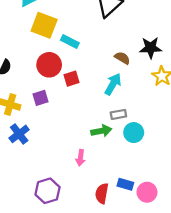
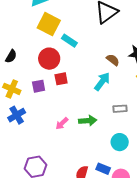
red square: (72, 79) -> (61, 79), moved
gray rectangle: (118, 114) -> (120, 109), moved
cyan circle: (134, 133) -> (120, 142), moved
pink arrow: (80, 158) -> (62, 123), moved, turned 32

